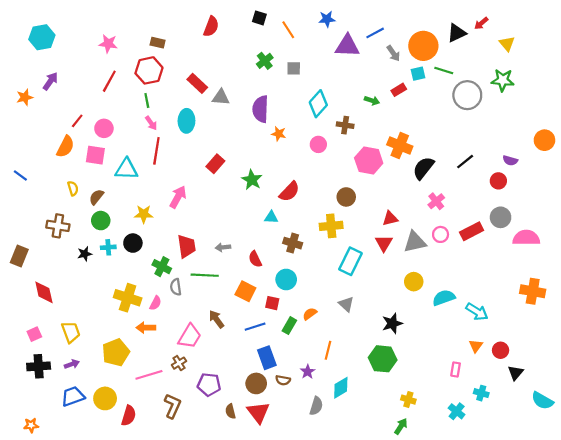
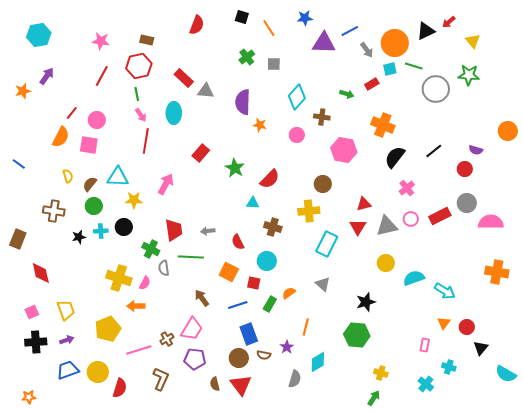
orange cross: (400, 146) -> (383, 125), moved
cyan triangle: (126, 169) -> (118, 177), moved
pink trapezoid: (190, 336) -> (192, 329), moved

